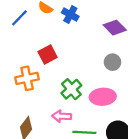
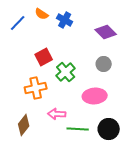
orange cross: (27, 78) -> (36, 88), moved
green cross: (71, 89) -> (66, 72), moved

